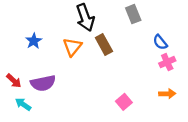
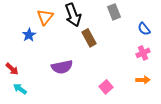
blue semicircle: (160, 42) -> (144, 29), moved
orange triangle: (72, 47) -> (45, 17), moved
purple semicircle: (43, 83) -> (62, 67), moved

